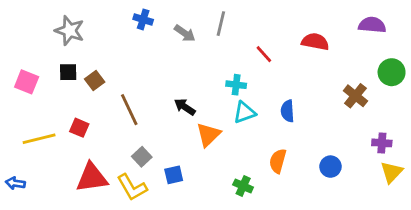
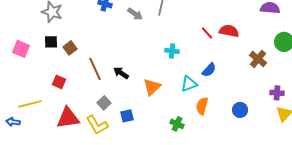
red semicircle: (315, 42) -> (229, 31), moved
red line: (264, 54) -> (207, 33), moved
black arrow: (185, 107) -> (121, 73), moved
blue semicircle: (287, 111) -> (209, 70), turned -133
cyan triangle: (244, 112) -> (189, 84), moved
yellow line: (39, 139) -> (30, 104), moved

